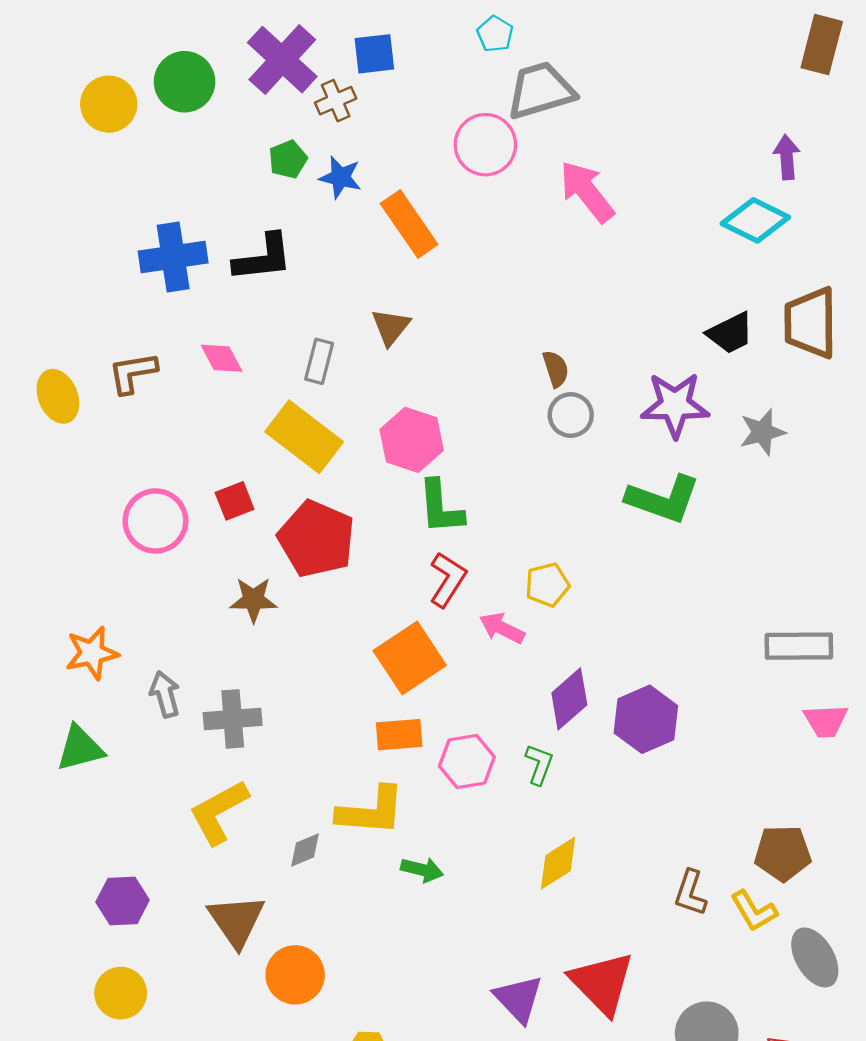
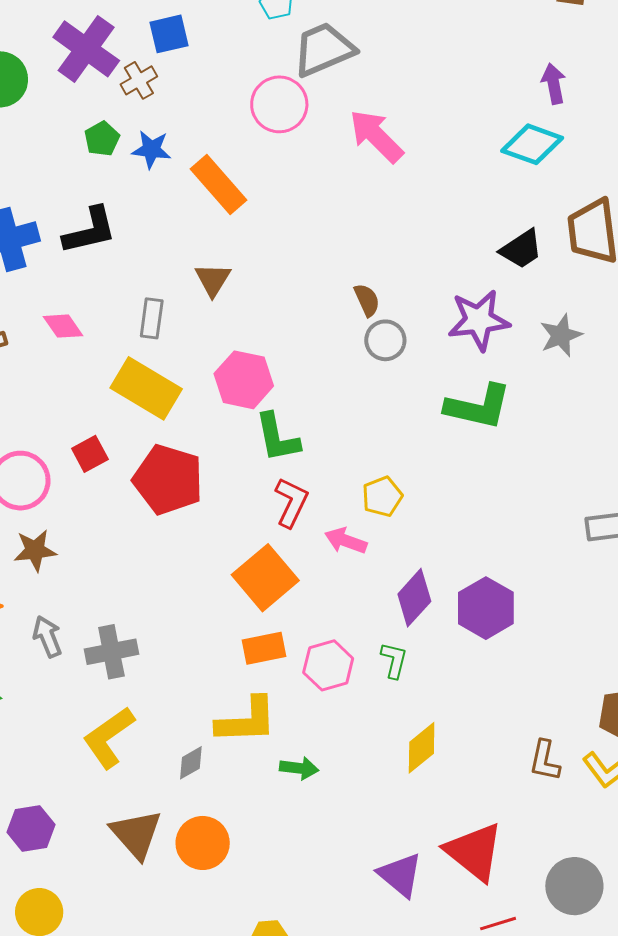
brown star: (253, 600) -> (35, 550), moved
orange circle: (295, 975) -> (203, 843), moved

